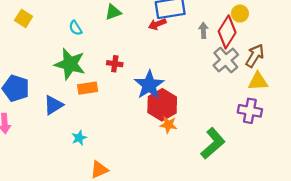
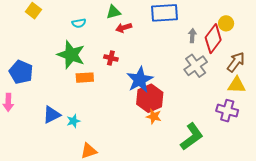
red arrow: (157, 24) -> (124, 28), moved
cyan semicircle: (75, 28) -> (79, 23), turned -72
gray cross: (226, 60) -> (196, 66), moved
blue triangle: (53, 105) -> (52, 115), moved

